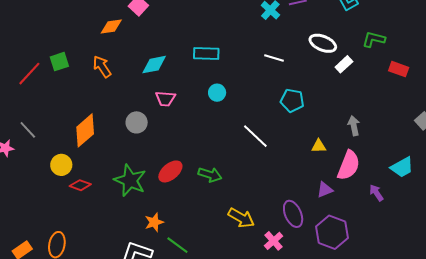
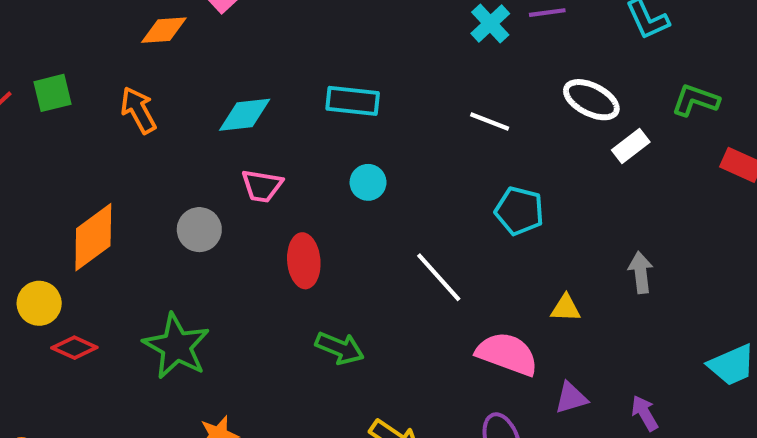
pink semicircle: (349, 165) -> (507, 354), moved, turned -96
red ellipse: (170, 171) -> (304, 261), moved, turned -60
purple arrow: (376, 193) -> (645, 413), moved

